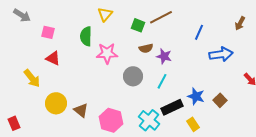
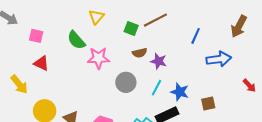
brown arrow: (240, 23) -> (239, 26), size x1.5
green semicircle: (86, 36) -> (76, 40), turned -42
blue star: (196, 96) -> (180, 92), moved
brown square: (220, 100) -> (208, 103), moved, turned 32

